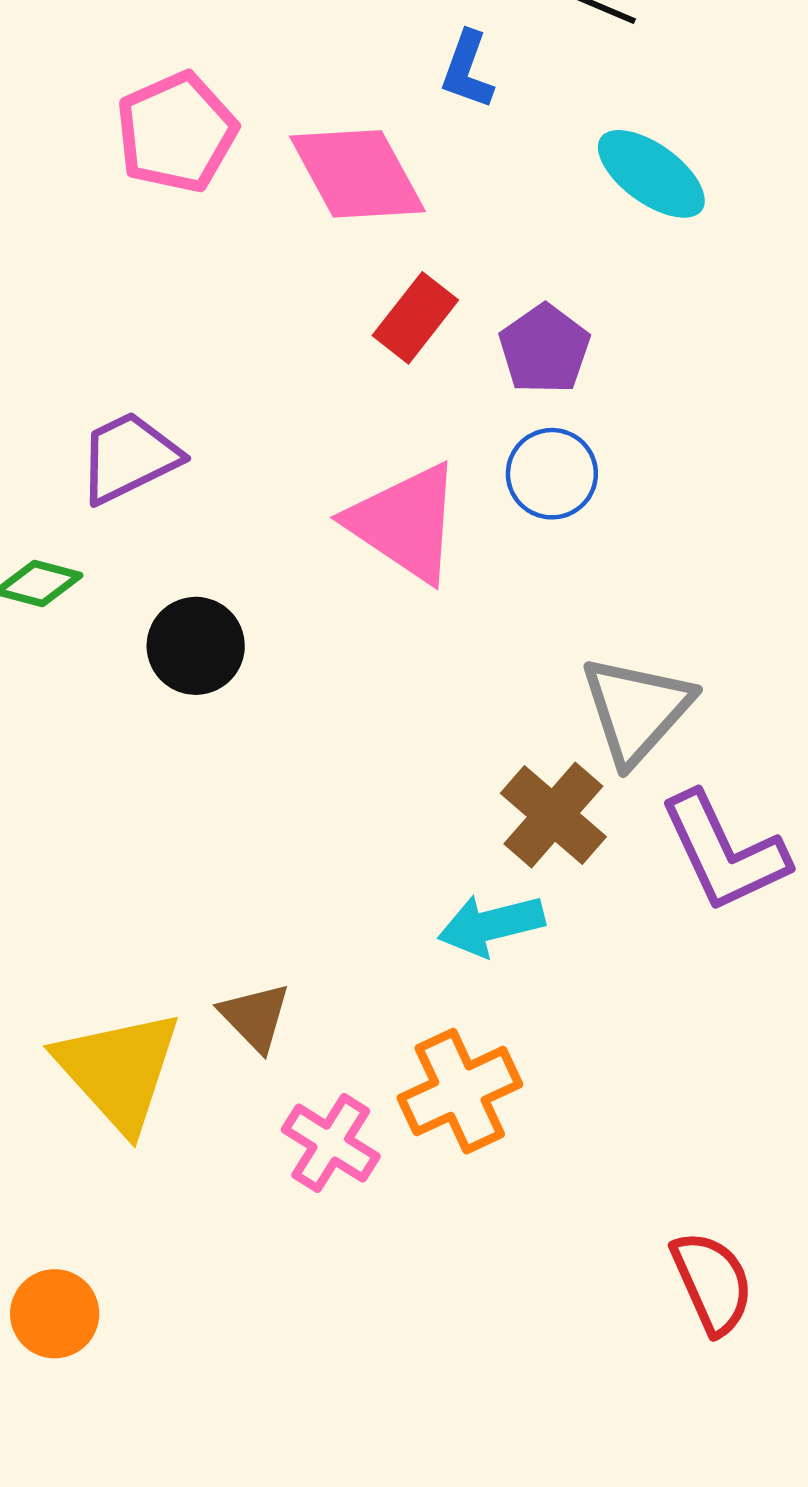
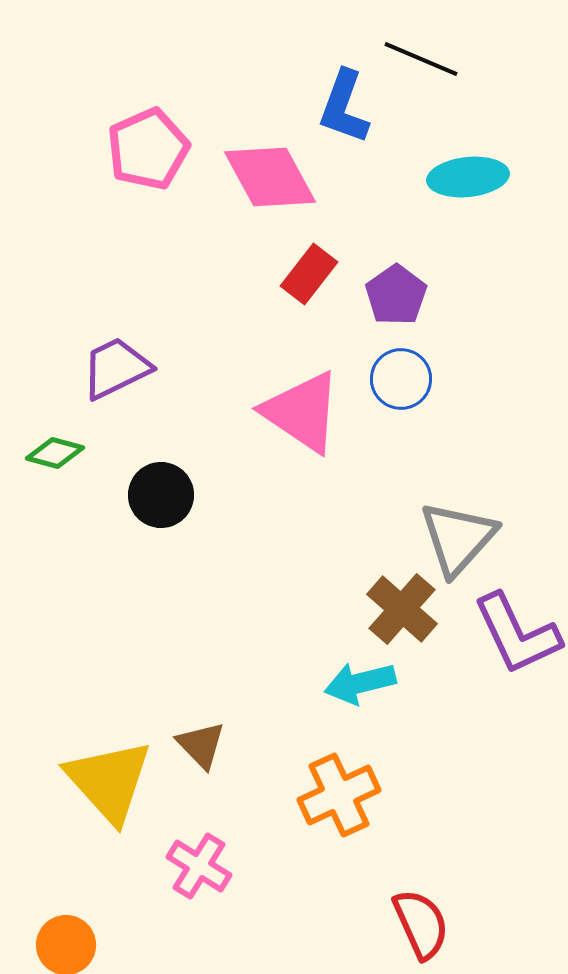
blue L-shape: (467, 70) -> (344, 107), size x1.4
cyan ellipse: (651, 174) -> (468, 177), turned -42
pink cross: (331, 1143) -> (199, 866), moved
red semicircle: (712, 1283) -> (421, 924), moved

